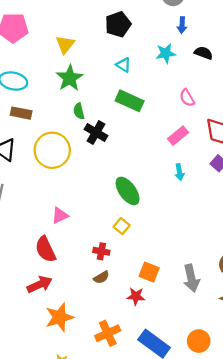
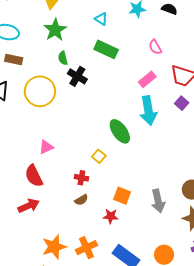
cyan arrow: (179, 172) -> (148, 111), size x2.0
green ellipse: (128, 191) -> (120, 131), moved
orange star: (59, 317) -> (54, 247), moved

